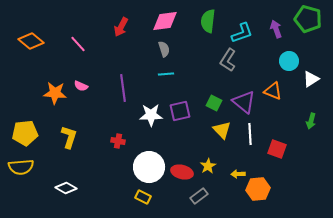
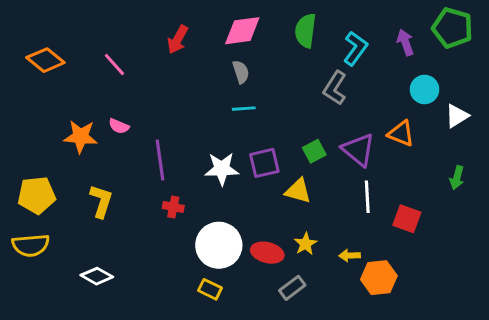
cyan L-shape: (242, 33) -> (355, 48), turned -35
purple line: (123, 88) -> (160, 160), moved
green square: (214, 103) -> (314, 151), turned 35
yellow triangle: (222, 130) -> (298, 191), moved, turned -30

